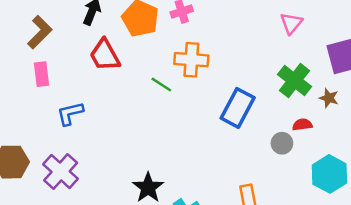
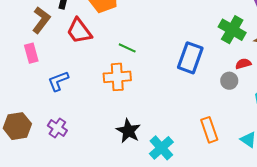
brown L-shape: (40, 32) -> (41, 20), moved
orange cross: (191, 60) -> (117, 77), moved
purple cross: (61, 172) -> (57, 128), size x0.7

